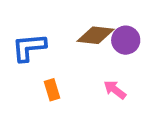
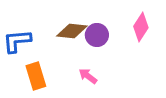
orange rectangle: (52, 90) -> (36, 76), size x1.5

